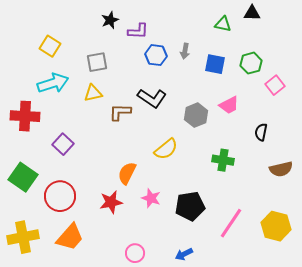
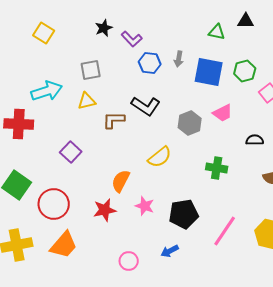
purple L-shape: (138, 31) -> (132, 39), turned 45
yellow square: (50, 46) -> (44, 33), moved
blue square: (215, 64) -> (209, 72), size x1.4
black semicircle: (261, 132) -> (255, 140), turned 78
purple square: (63, 144) -> (71, 152), moved
blue arrow: (184, 254) -> (170, 251), moved

